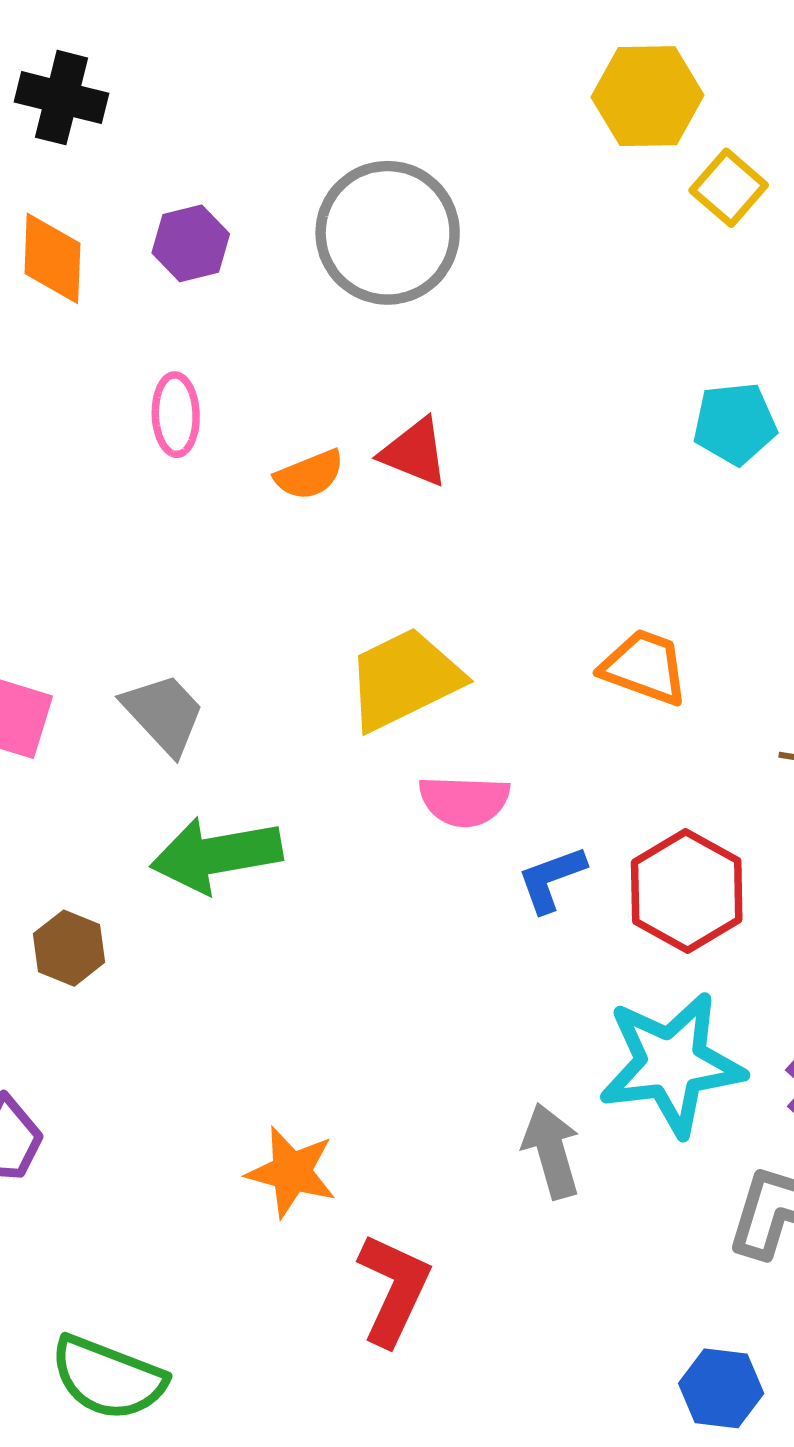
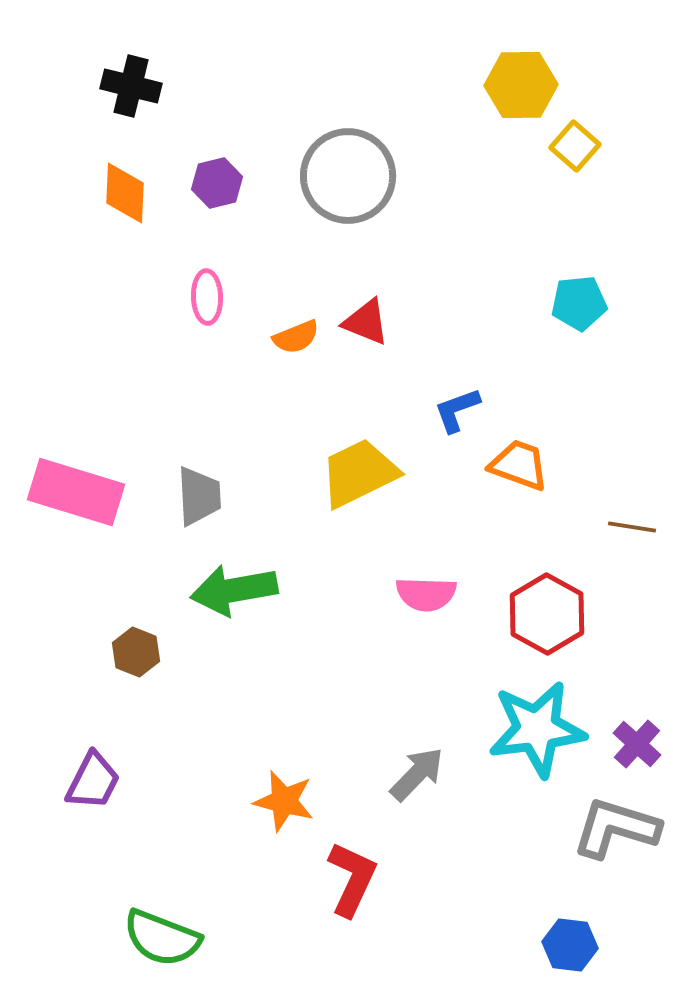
gray trapezoid: (164, 714) -> (199, 496), turned 40
pink semicircle: (464, 801) -> (426, 594), moved
blue L-shape: (551, 879) -> (457, 410), moved
gray arrow: (551, 1151) -> (417, 774), moved, turned 60

